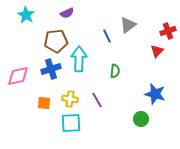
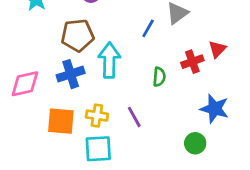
red cross: (168, 31) -> (192, 62), moved
blue line: (107, 36) -> (148, 28), turned 56
orange square: (44, 103) -> (61, 121), size x1.5

